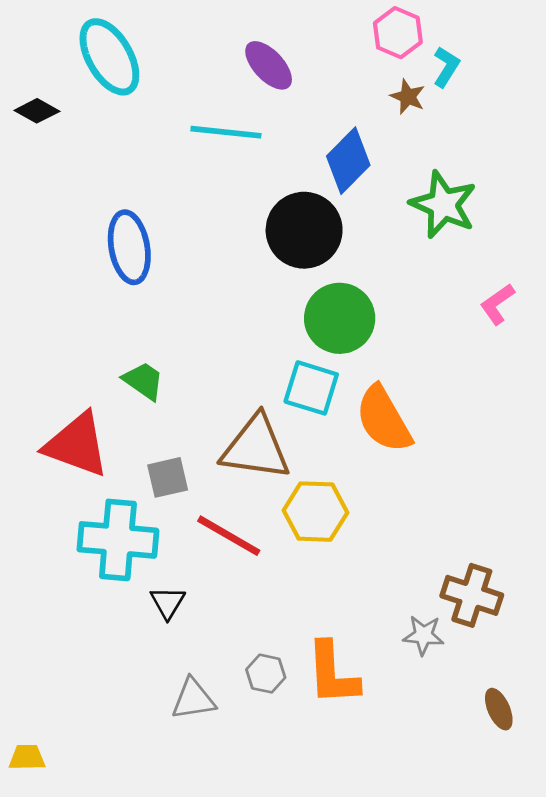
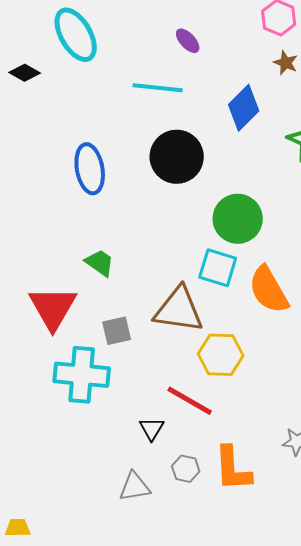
purple ellipse: (269, 65) -> (188, 41), size x0.7
black circle: (304, 230) -> (177, 157), moved
red triangle: (77, 445) -> (53, 308), turned 40
red line: (229, 536) -> (190, 401), moved
black triangle: (168, 602) -> (152, 429), moved

